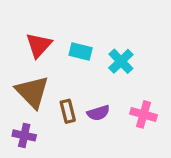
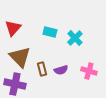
red triangle: (39, 45) -> (13, 28), moved
purple cross: (24, 135) -> (15, 84), size x1.5

